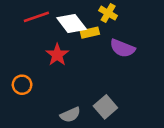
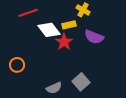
white diamond: (72, 23) -> (49, 30), moved
red star: (57, 55) -> (64, 42), moved

